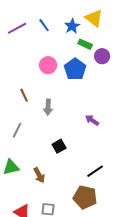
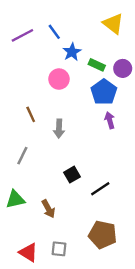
blue star: (72, 26) -> (72, 52), moved
green rectangle: (85, 44) -> (97, 65), moved
blue pentagon: (75, 69) -> (104, 92), moved
purple arrow: (92, 120) -> (110, 120), moved, turned 40
black line: (95, 171) -> (100, 189), moved

